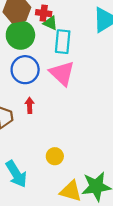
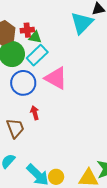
cyan rectangle: (63, 42) -> (37, 55), moved, turned 55
yellow circle: (55, 156) -> (56, 177), moved

